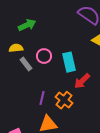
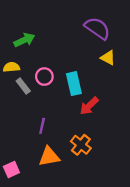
orange cross: (64, 100) -> (81, 145), moved

